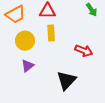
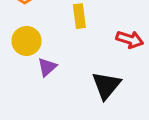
yellow circle: (25, 41) -> (27, 41), moved

